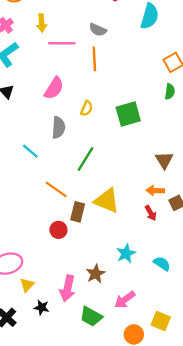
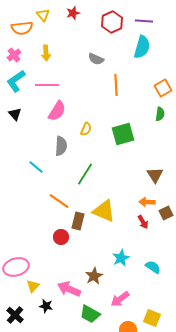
pink line: (62, 43) -> (47, 85), moved
orange line: (94, 59) -> (116, 85), moved
pink arrow: (67, 288) -> (69, 289), turned 100

